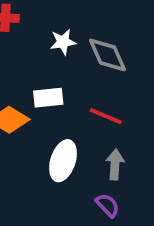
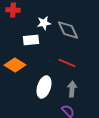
white rectangle: (48, 98) -> (31, 40), moved

